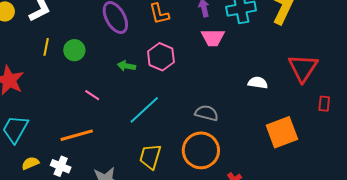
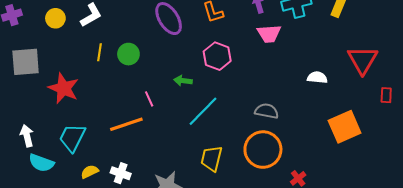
green arrow: (126, 66) -> (183, 81), moved
pink line: (92, 95) -> (149, 99), turned 35
orange line: (77, 135) -> (126, 124), moved

